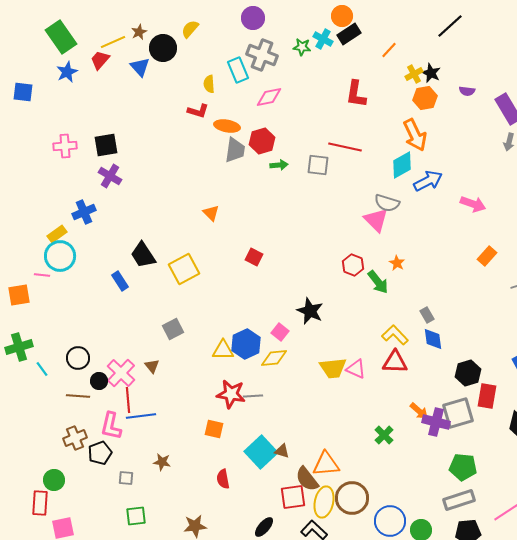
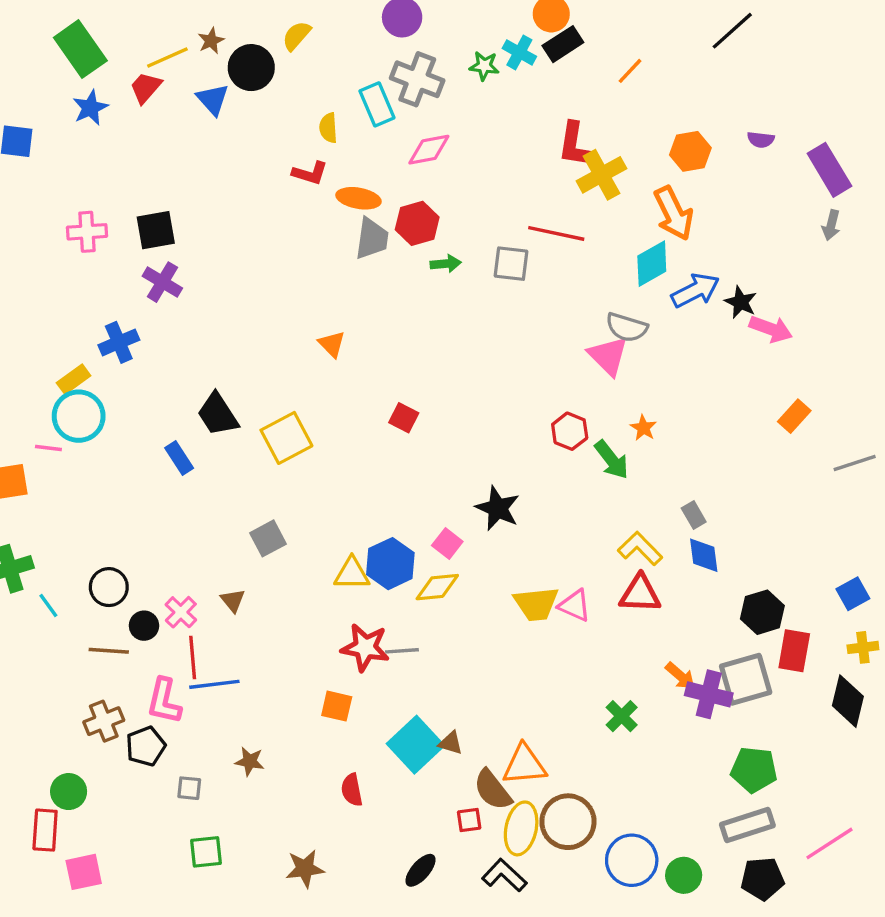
black star: (431, 73) -> (741, 302), moved
yellow cross: (414, 74) -> (602, 175), moved, size x1.6
pink cross: (121, 373) -> (181, 612), size x0.7
red square: (293, 497) -> (469, 820), size x0.6

